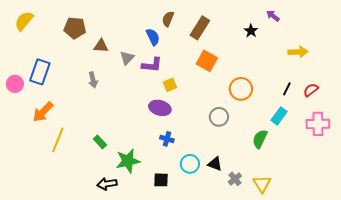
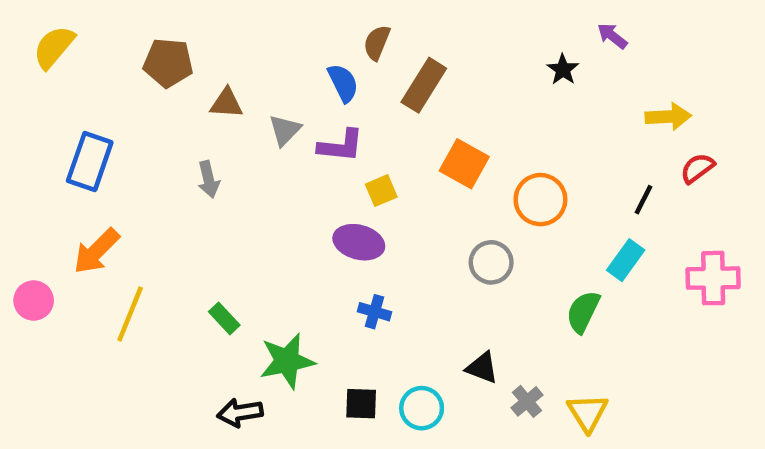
brown rectangle: (200, 28) -> (424, 85), moved
orange square: (207, 61) -> (464, 164), moved
pink circle: (15, 84) -> (34, 300), moved
red semicircle: (311, 90) -> (697, 168), moved
cyan circle: (190, 164) -> (422, 408), moved

